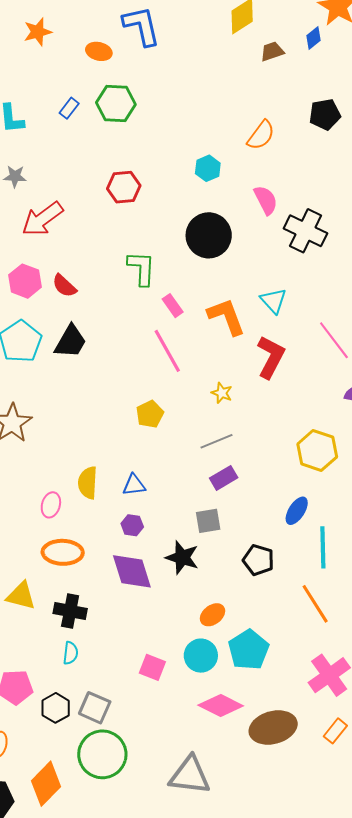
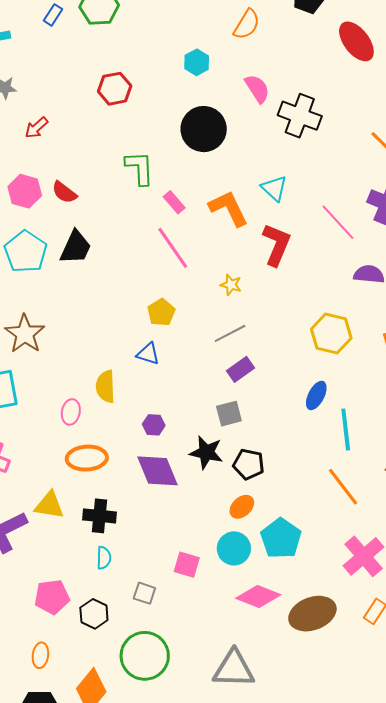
red arrow: (42, 219) -> (36, 128), size x0.6
blue triangle: (134, 485) -> (148, 354), moved, turned 30
black pentagon: (258, 560) -> (249, 464), moved
gray square: (95, 708) -> (144, 593), moved, size x0.7

